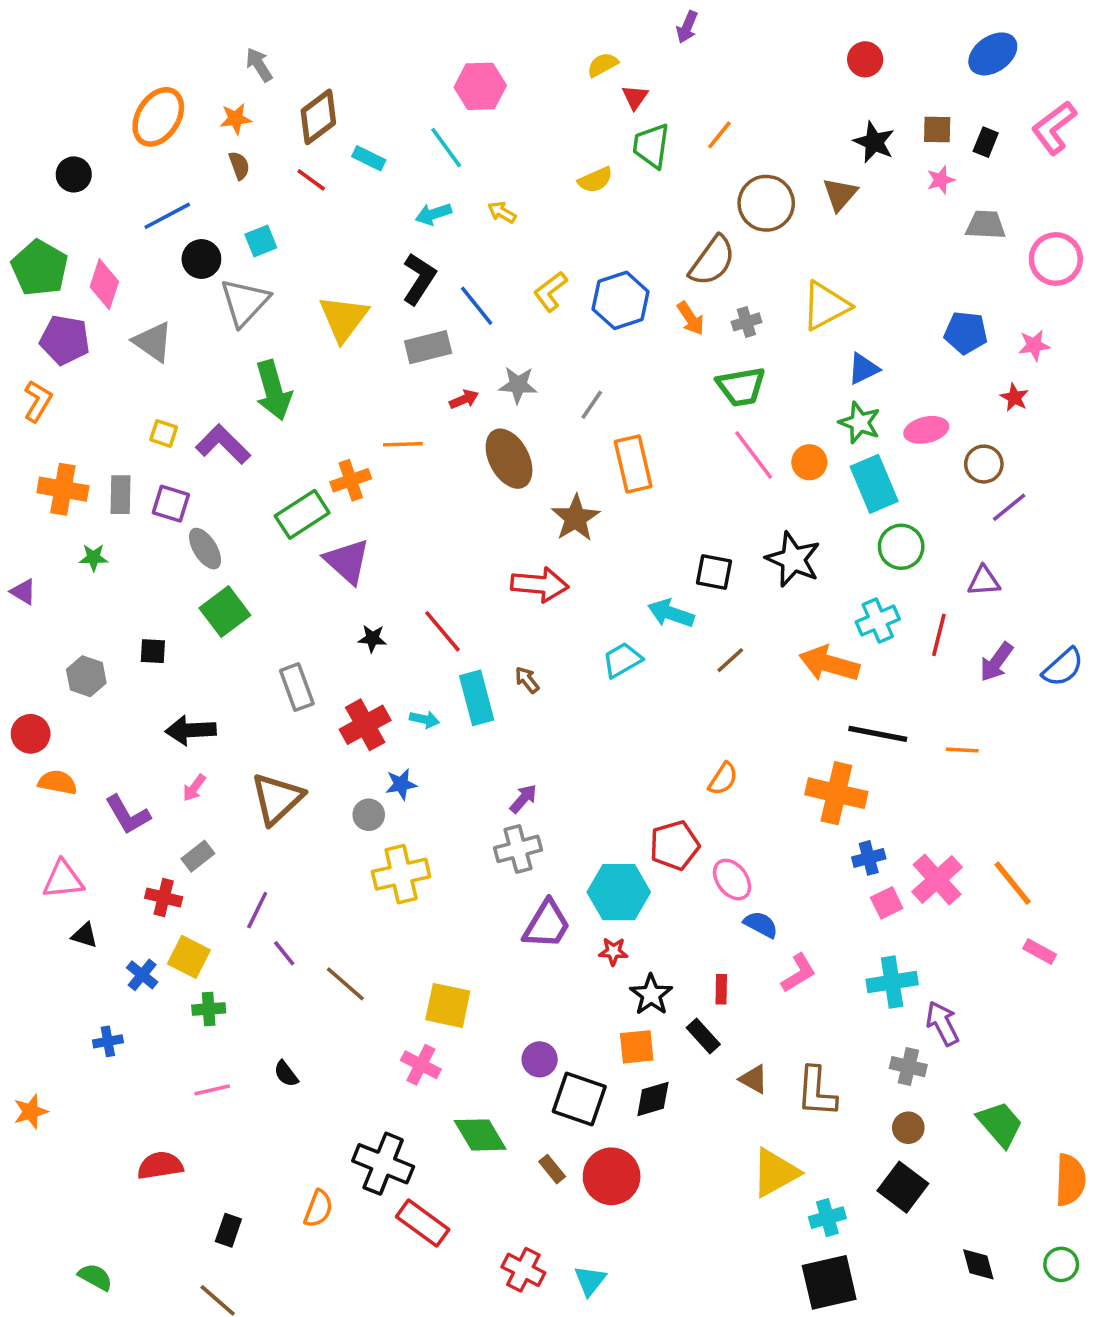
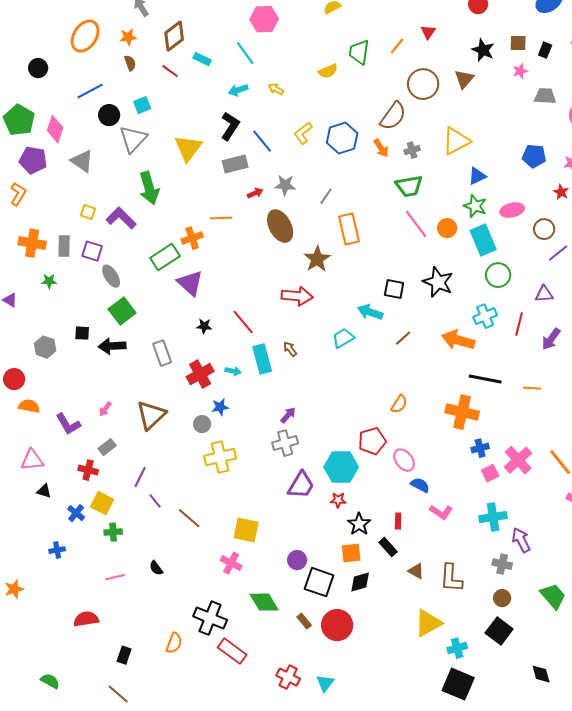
red triangle: (635, 97) -> (428, 32), moved
black arrow: (191, 730) -> (112, 346), moved
pink L-shape: (799, 973) -> (441, 512), turned 65
black square: (829, 1282) -> (458, 684), turned 36

